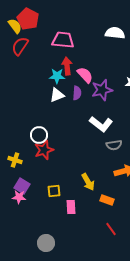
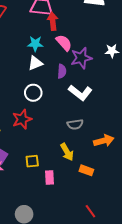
red arrow: (67, 66) -> (53, 21), moved
purple semicircle: (77, 93) -> (62, 71), moved
white circle: (39, 135) -> (33, 93), moved
gray semicircle: (114, 145) -> (75, 124), moved
red line: (111, 229) -> (90, 211), moved

